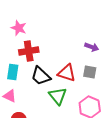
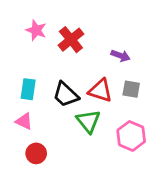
purple arrow: (92, 47) -> (120, 56), moved
red cross: (29, 51) -> (71, 40), moved, turned -30

